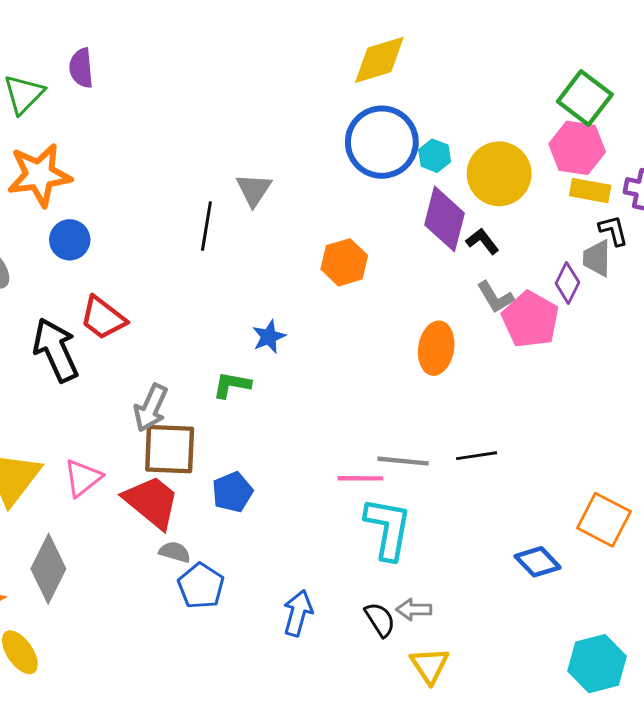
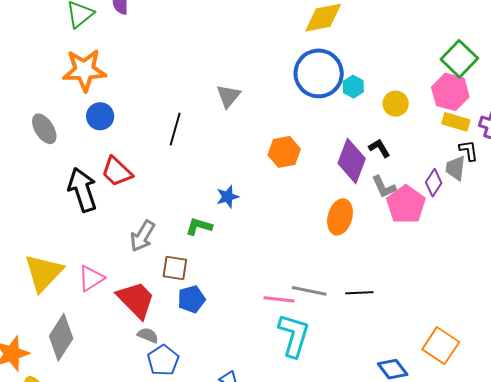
yellow circle: (499, 174) -> (396, 104), size x0.6
purple diamond: (444, 219) -> (352, 161), moved
black line: (206, 226) -> (175, 129), moved
brown square: (170, 449) -> (175, 268), moved, size x0.7

